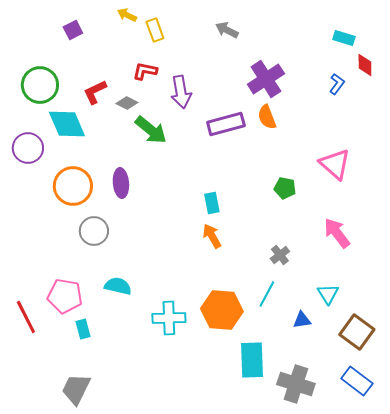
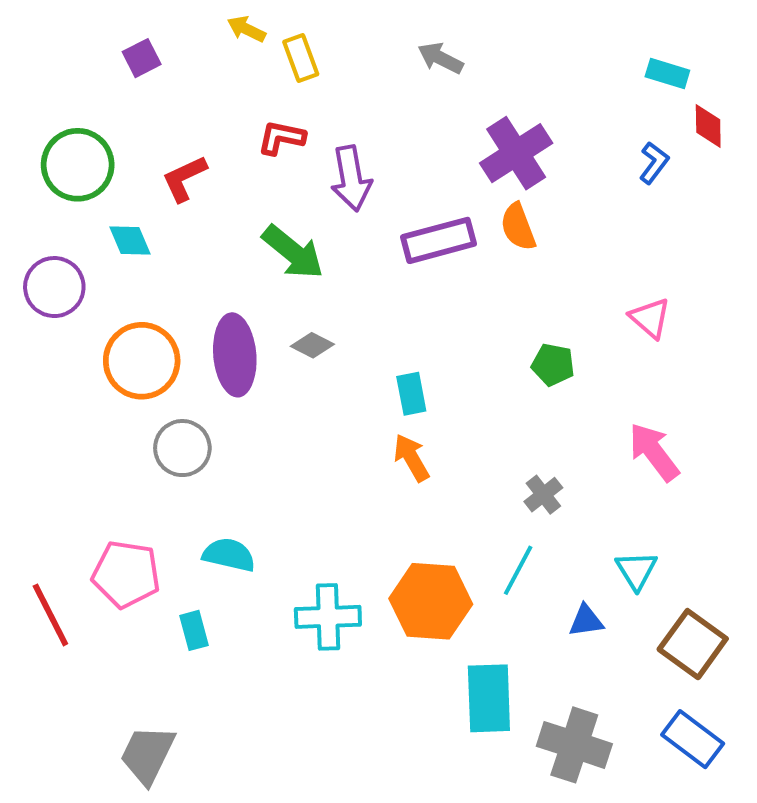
gray diamond: (127, 103) -> (312, 345), moved
cyan diamond: (67, 124) -> (130, 240), size x0.6
pink triangle: (335, 164) -> (650, 318), size x0.7
purple ellipse: (121, 183) -> (235, 355), size x1.4
cyan rectangle: (83, 329) -> (194, 630), moved

